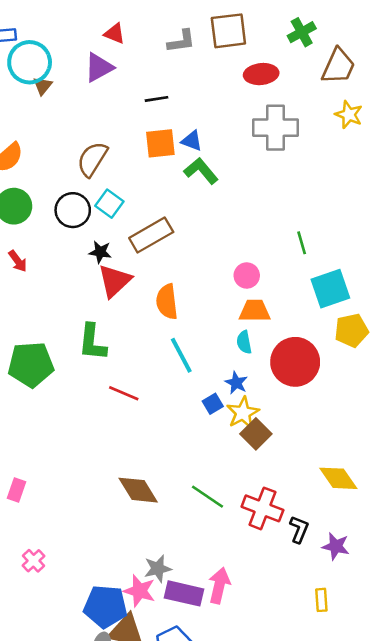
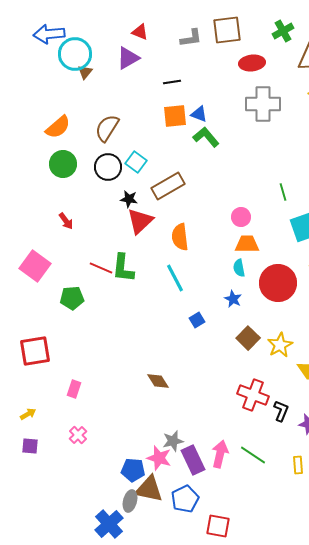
brown semicircle: (92, 159) -> (107, 128), moved
red arrow: (18, 261) -> (66, 221), moved
cyan line: (181, 355) -> (175, 278), moved
green pentagon: (31, 364) -> (72, 298), moved, size x0.7
red line: (124, 393) -> (101, 268), moved
blue square: (213, 404) -> (197, 320), moved
yellow star: (243, 413) -> (280, 345), moved
pink rectangle: (16, 490) -> (74, 389), moved
brown diamond: (138, 490) -> (158, 381), size x0.7
green line: (207, 497) -> (253, 455), moved
purple rectangle: (184, 593) -> (193, 460), turned 52
blue pentagon: (105, 607) -> (133, 470), size x0.7

